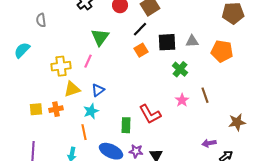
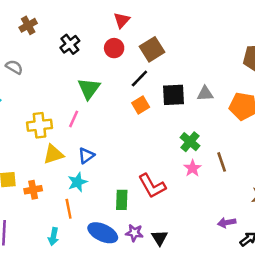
gray semicircle: (41, 20) -> (14, 67), turned 128
green cross: (180, 69) -> (190, 142), moved
orange cross: (56, 109) -> (33, 190), moved

